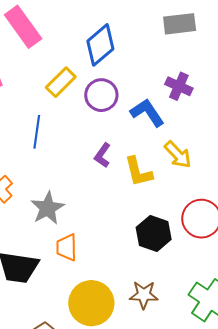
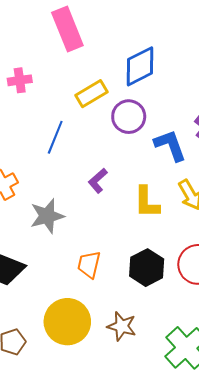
purple L-shape: (102, 155) -> (98, 181), moved
orange trapezoid: (67, 247) -> (89, 265), moved

